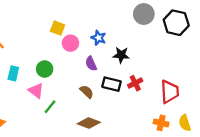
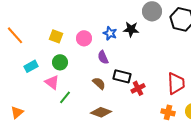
yellow square: (58, 28) -> (56, 36), moved
black star: (121, 55) -> (131, 29), moved
cyan rectangle: (13, 73) -> (31, 66), turned 48
red cross: (135, 83) -> (138, 88), moved

